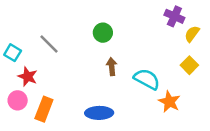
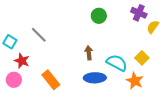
green circle: (103, 33) -> (99, 16), moved
yellow square: (189, 65) -> (142, 58), moved
orange rectangle: (44, 109) -> (51, 80), moved, turned -60
blue ellipse: (99, 113) -> (95, 78), moved

